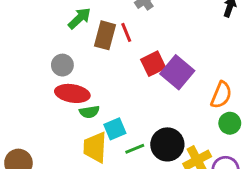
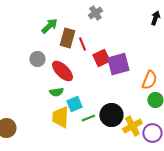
red line: (126, 32) -> (82, 44), moved
purple square: (177, 72) -> (118, 64), turned 35
red ellipse: (72, 93) -> (62, 71), moved, turned 35

